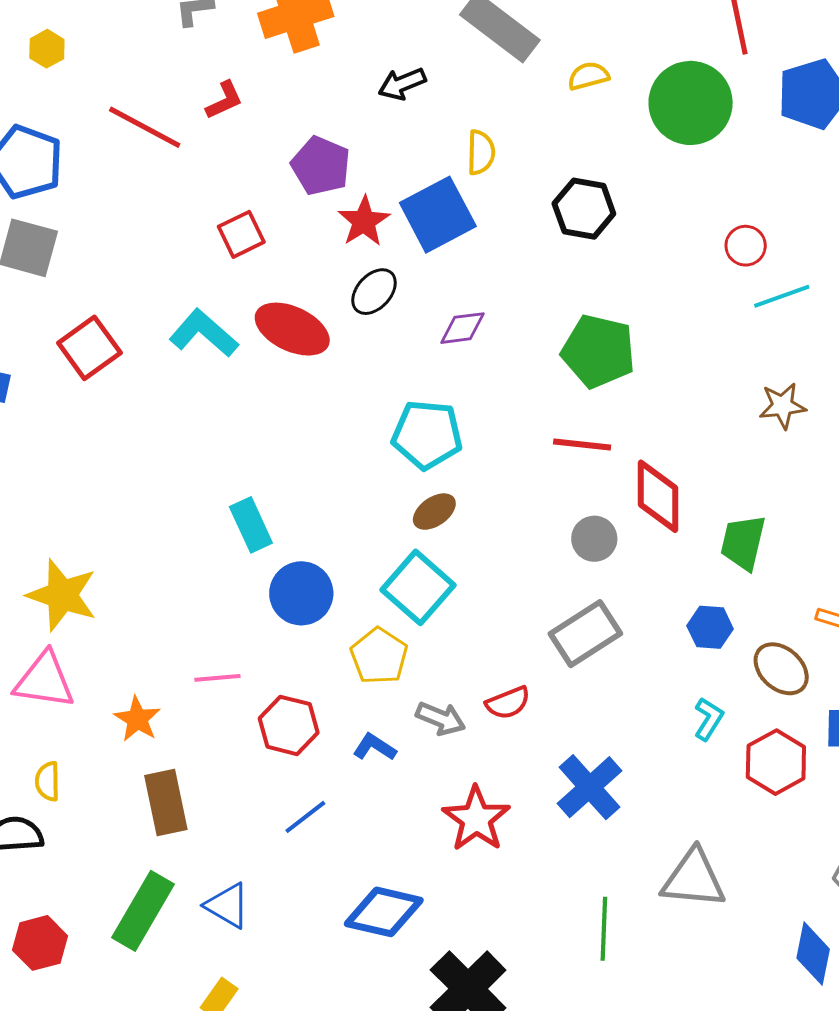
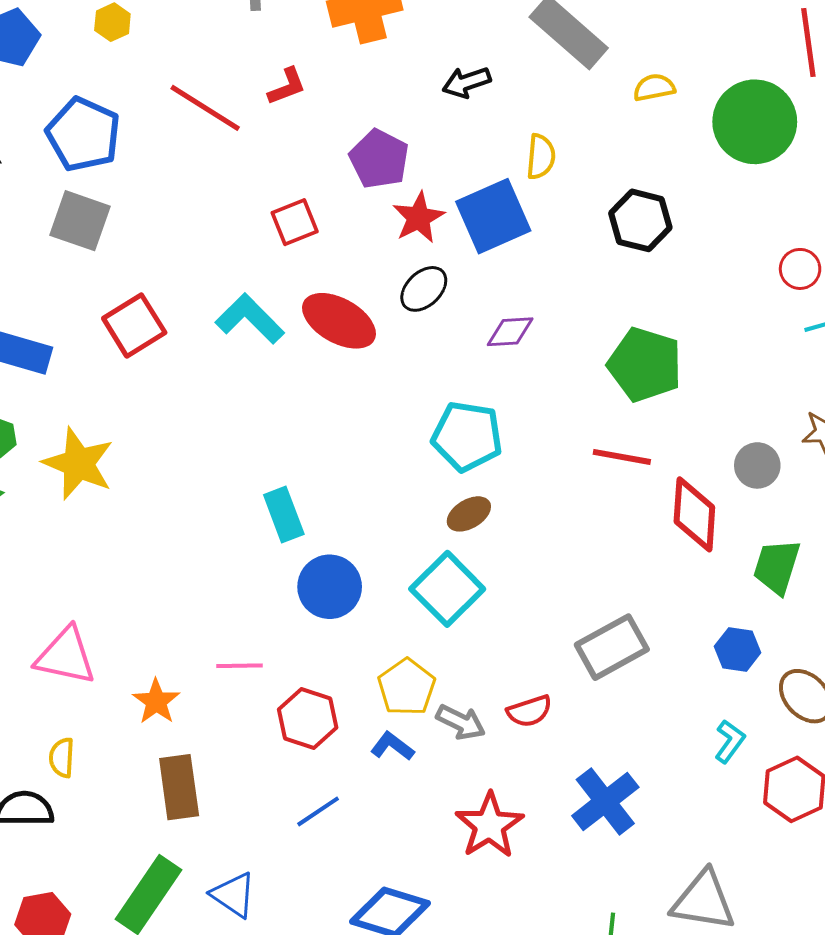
gray circle: (594, 539) -> (757, 465), moved
yellow star: (62, 595) -> (78, 464), moved
yellow pentagon: (379, 656) -> (407, 687), moved

